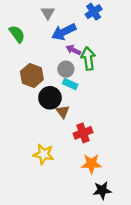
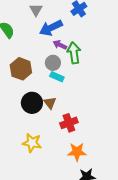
black circle: (50, 98) -> (32, 103), moved

